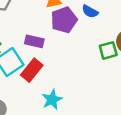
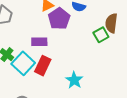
cyan star: (52, 100) -> (74, 80), moved

